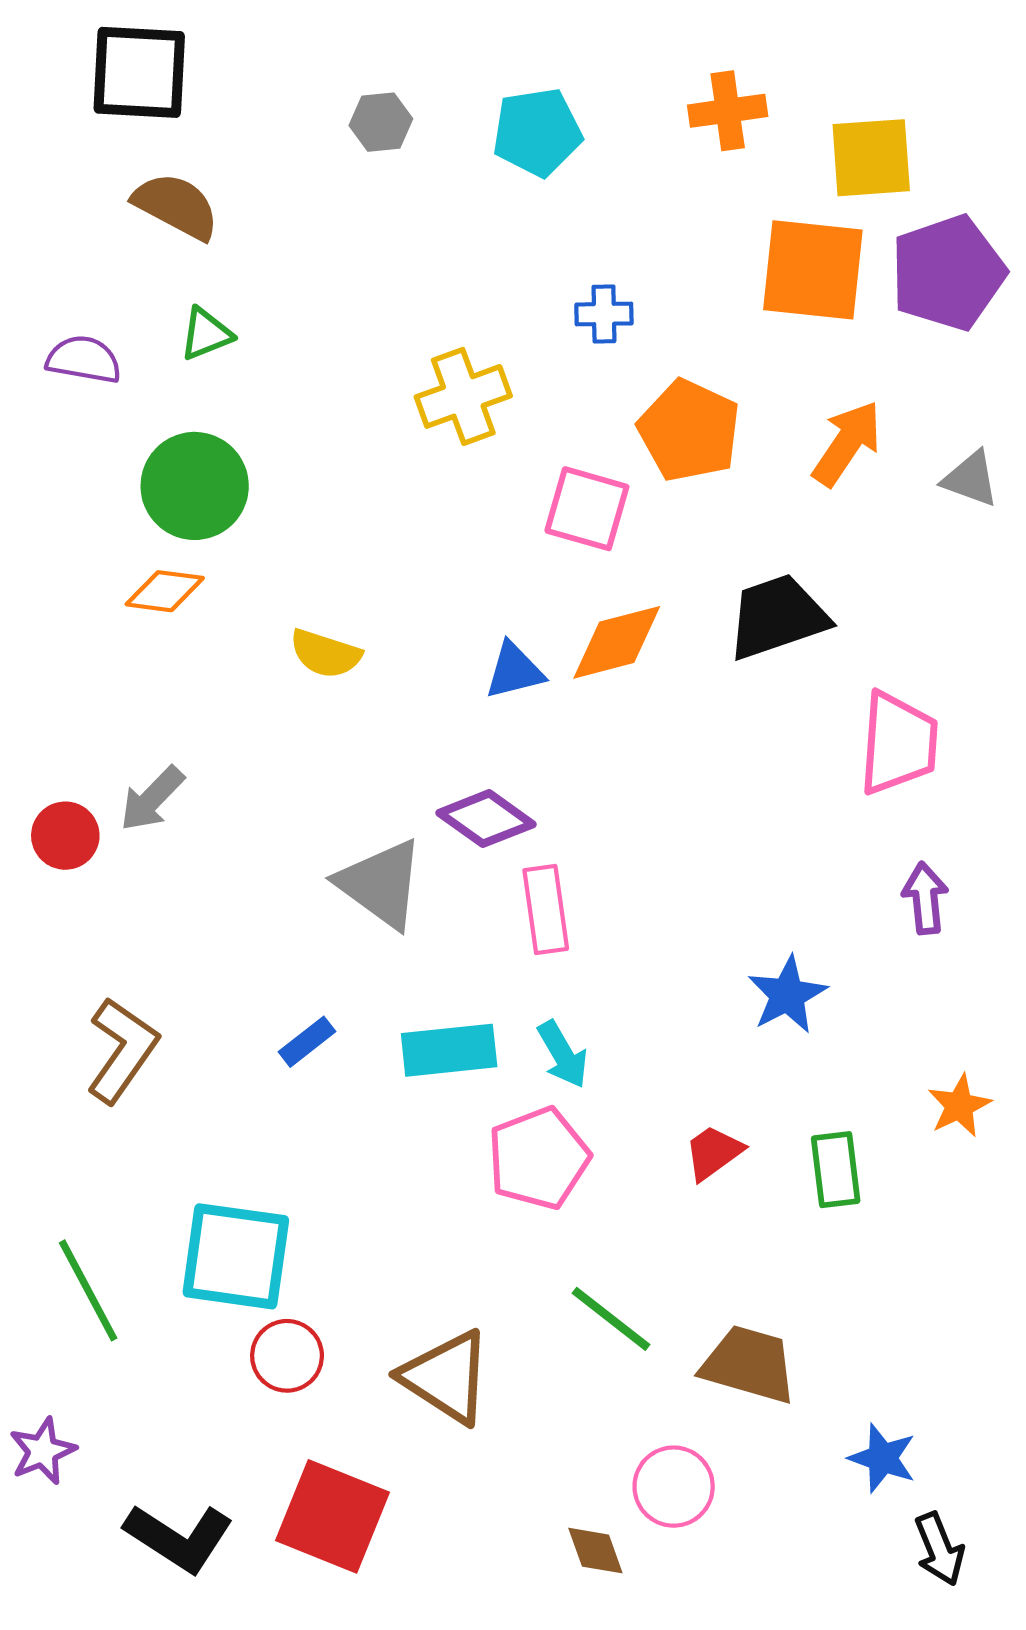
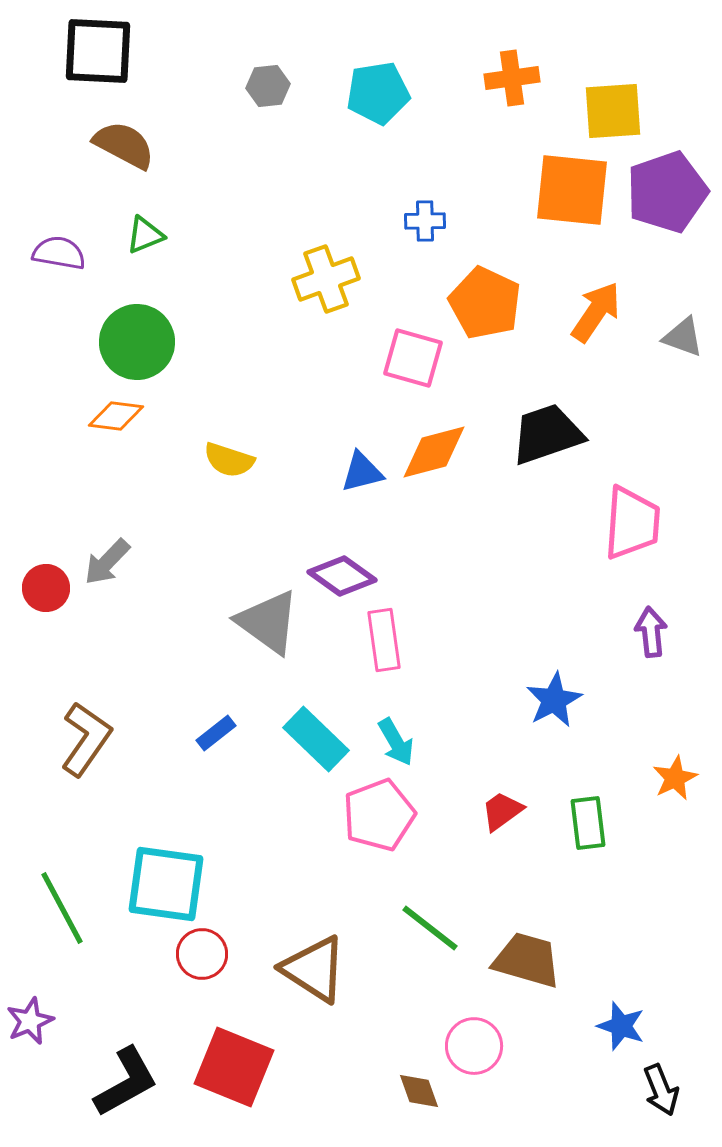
cyan rectangle: (449, 1050) -> (316, 739), turned 50
black L-shape: (179, 1538) -> (126, 1082), turned -62

